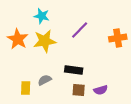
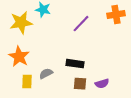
orange cross: (118, 38) -> (116, 15), moved
orange star: (18, 39) -> (19, 57), moved
yellow star: (45, 41) -> (21, 23), moved

